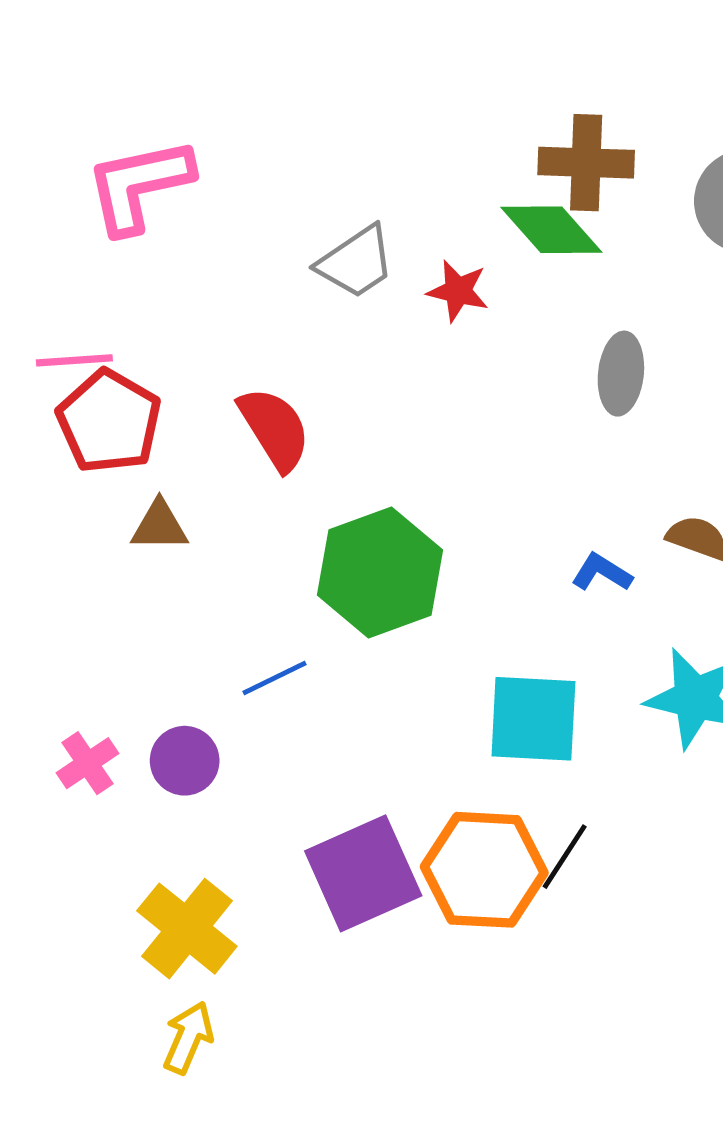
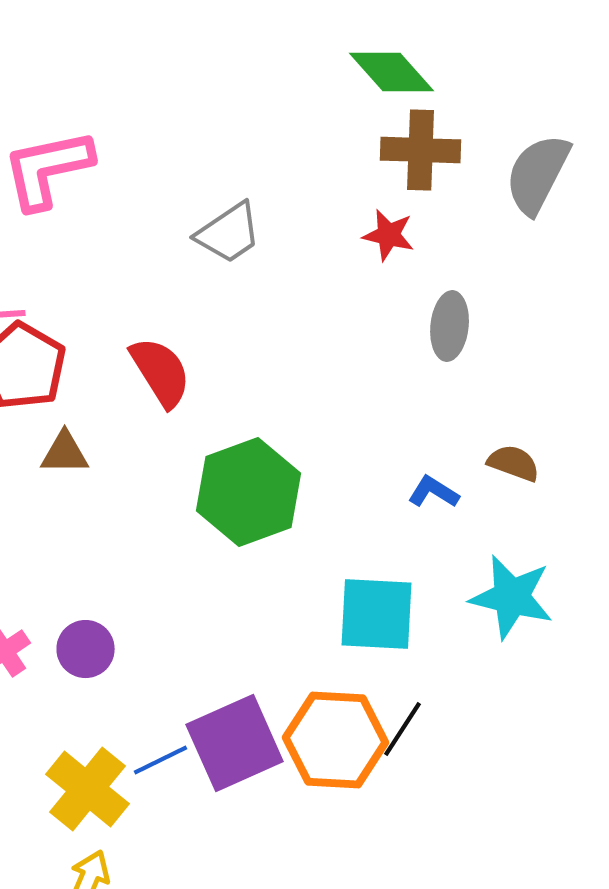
green diamond: (551, 230) -> (392, 72), moved
red star: (458, 291) -> (389, 235), moved
blue line: (274, 678) -> (161, 760), moved

